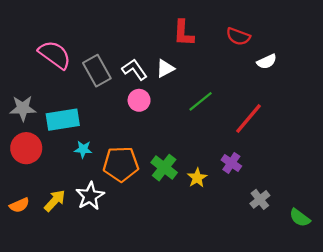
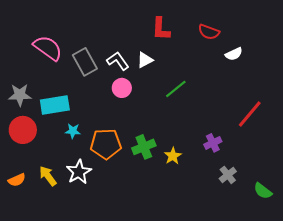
red line: (248, 119) -> (250, 114), moved
purple cross: (231, 163) -> (213, 143), moved, turned 30
green cross: (164, 168) -> (144, 147), turned 30
yellow arrow: (55, 201) -> (48, 176), turned -80

